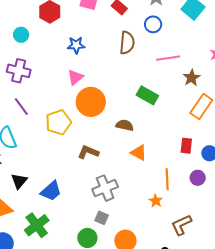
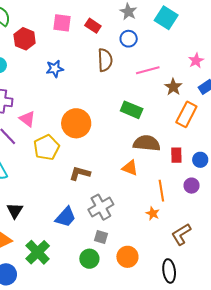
pink triangle: (75, 77) -> (27, 119), moved, turned -36
brown semicircle: (125, 125) -> (147, 143), moved, size x1.5
blue trapezoid: (51, 191) -> (66, 217), moved

